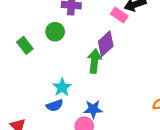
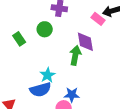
purple diamond: (106, 44) -> (85, 42), turned -60
blue semicircle: (55, 105) -> (40, 90), size x1.5

